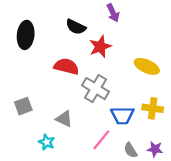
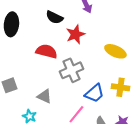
gray cross: (96, 89) -> (71, 70), turned 35
blue trapezoid: (122, 115) -> (94, 93), turned -40

